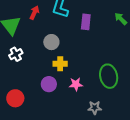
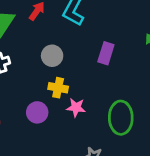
purple rectangle: (86, 22) -> (106, 53), moved
pink star: (76, 84) -> (76, 108), moved

